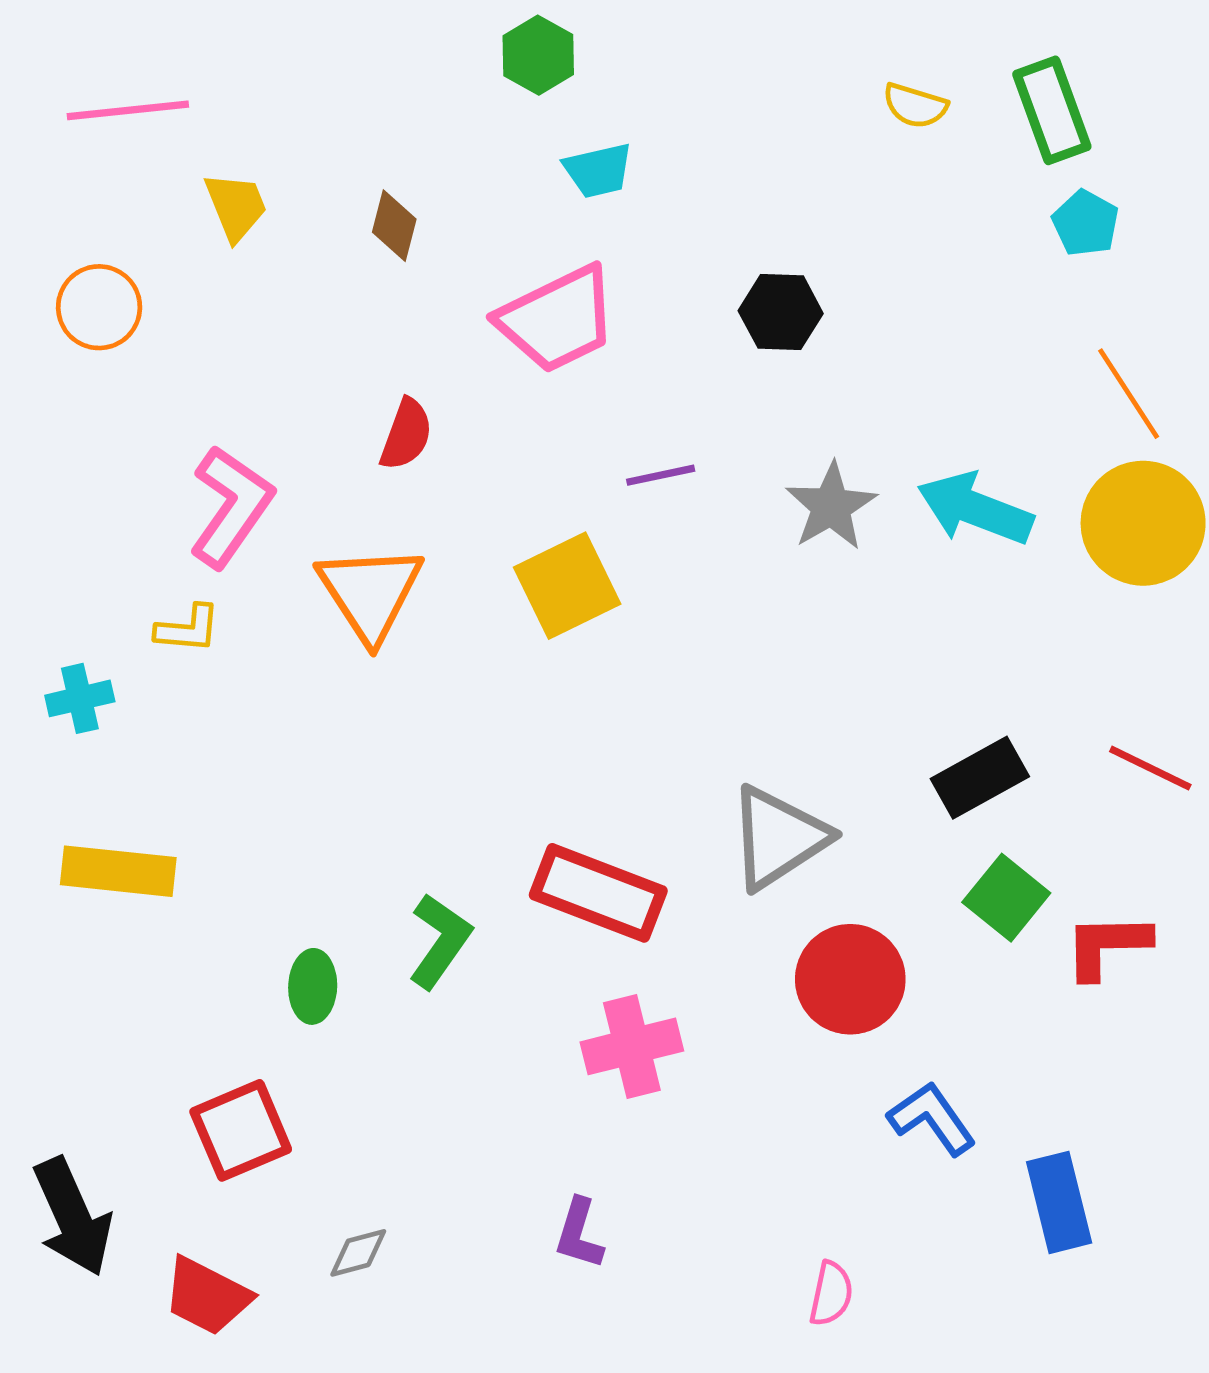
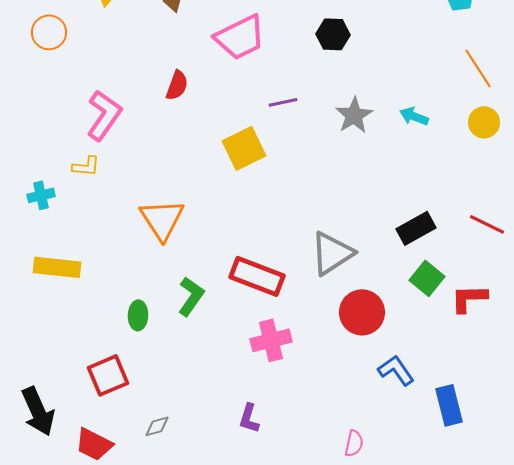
cyan arrow: (975, 509) -> (414, 116), size x0.6
yellow circle: (1143, 523) -> (484, 122), size x0.6
orange triangle: (370, 593) -> (162, 219), moved

